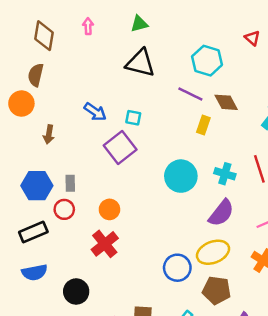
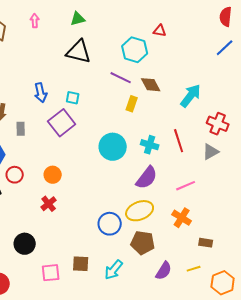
red triangle: (252, 38) -> (160, 31), moved, turned -32
blue arrow: (95, 112) -> (41, 93), turned 42
gray rectangle: (70, 183) -> (21, 129), moved
red cross: (105, 244) -> (49, 204), size x0.7

